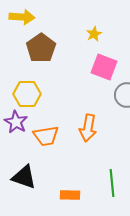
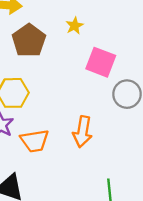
yellow star: (94, 34) -> (75, 26), moved

